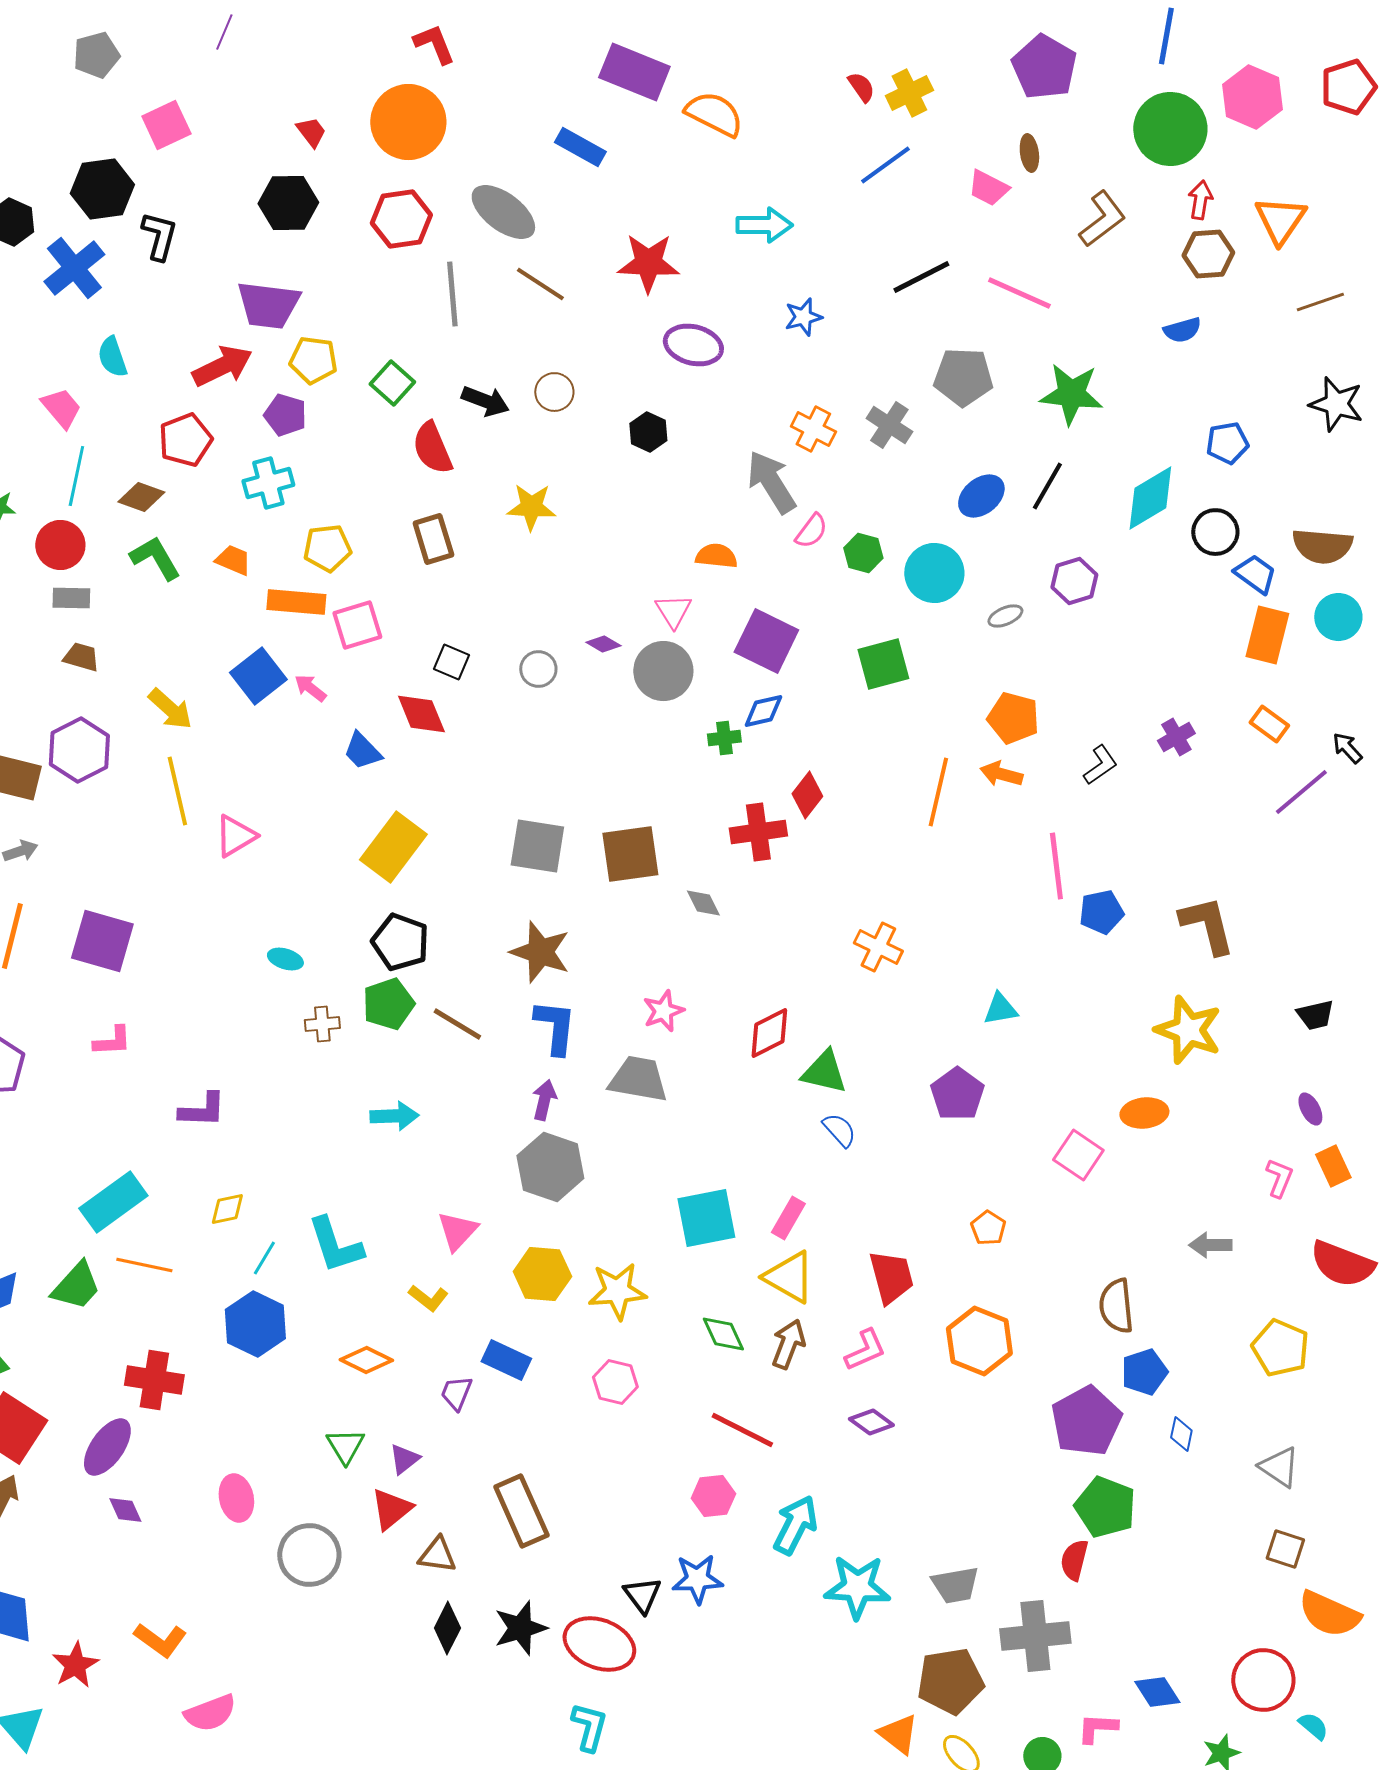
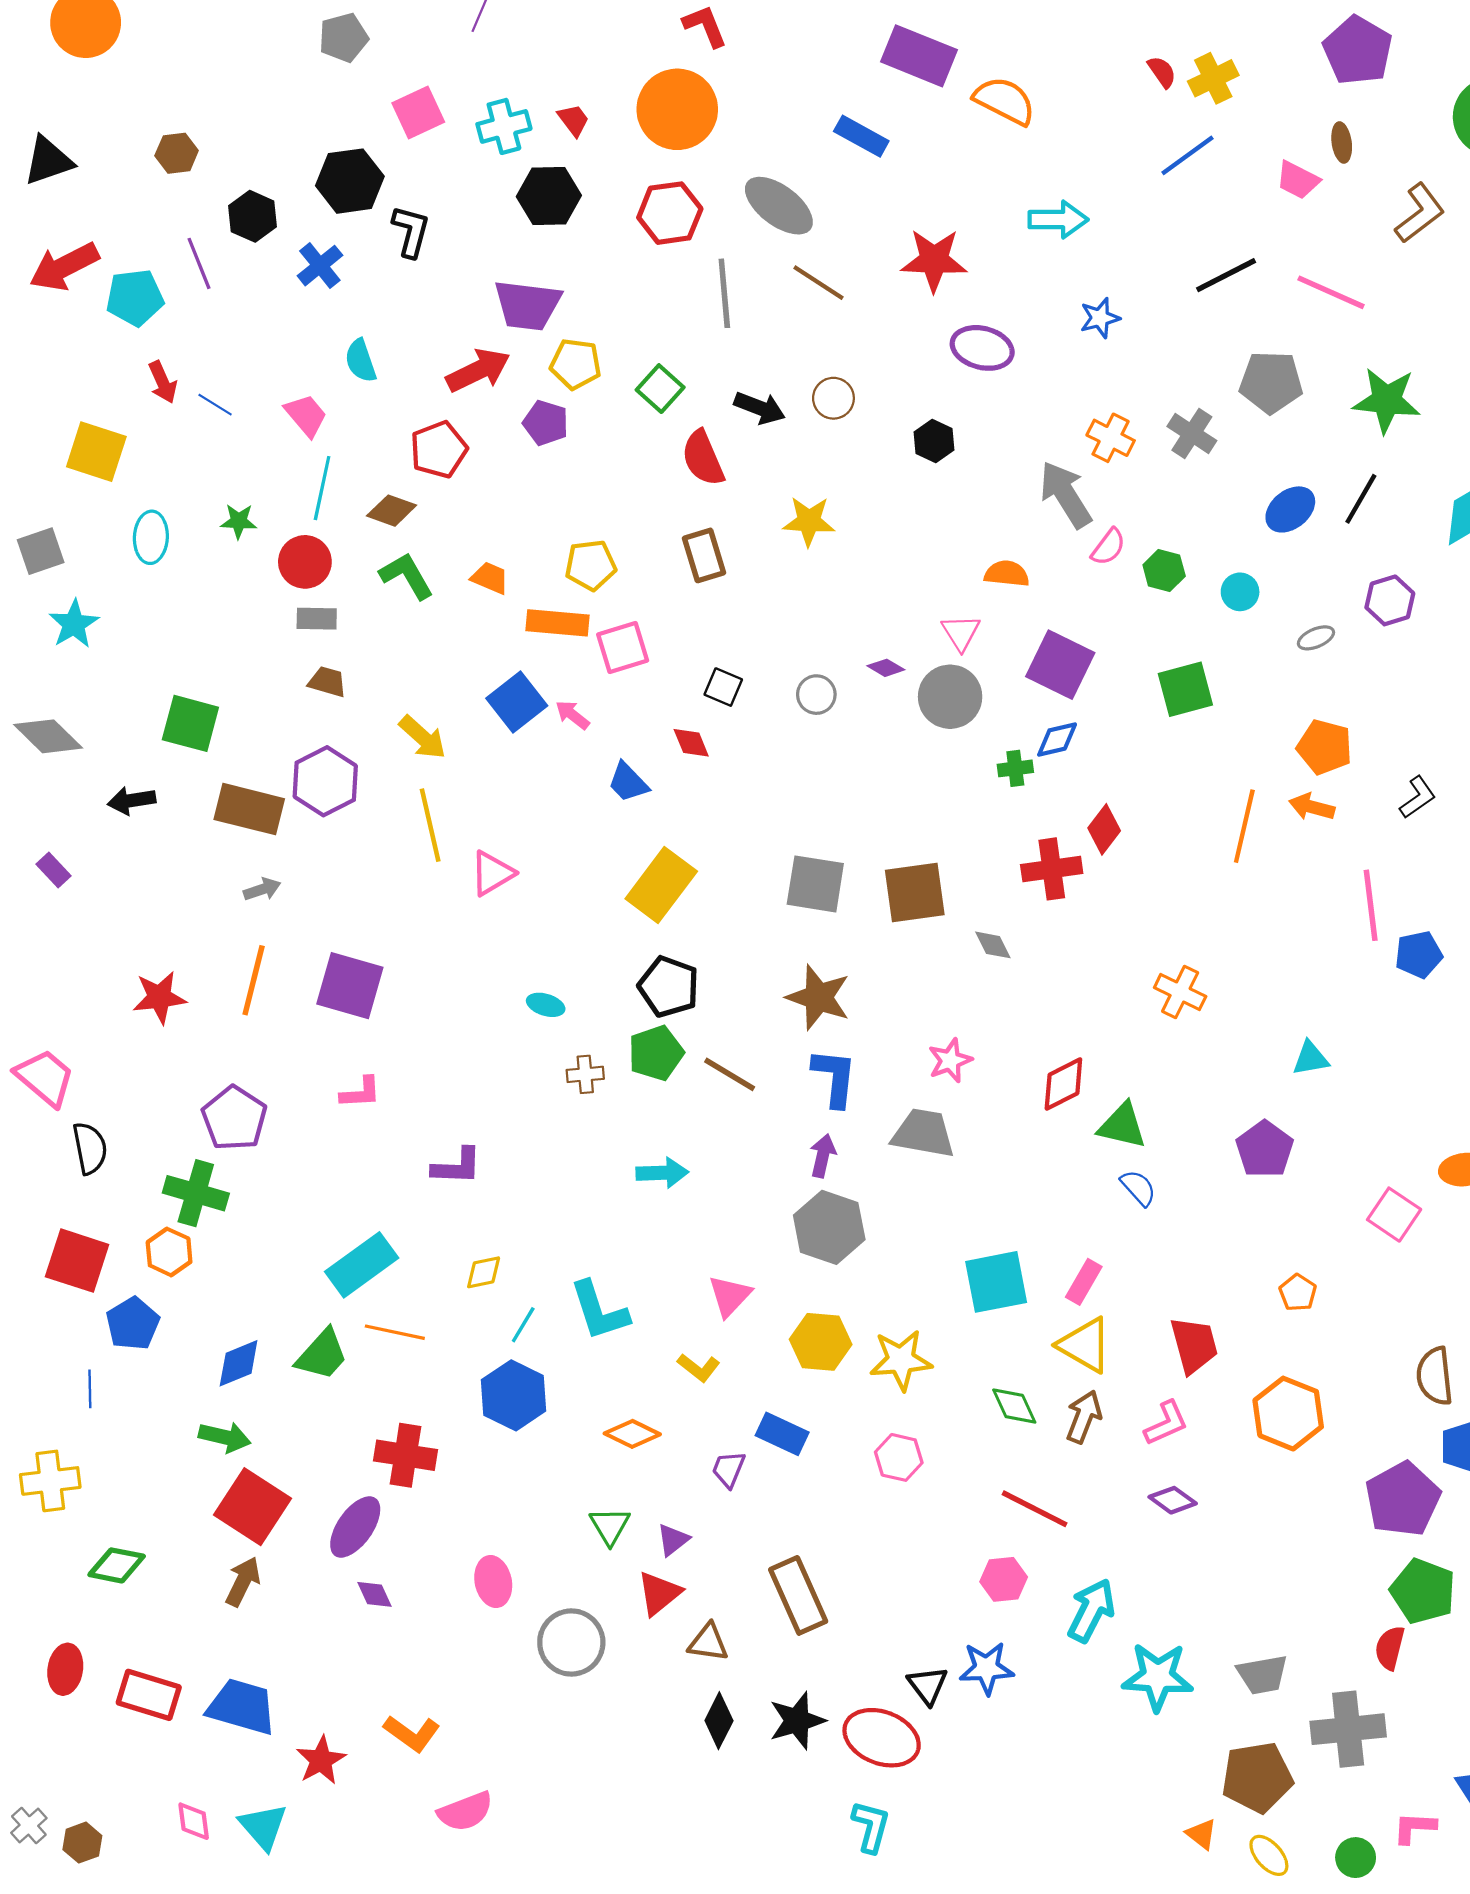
blue cross: (74, 268) -> (320, 266), size x0.7
cyan cross: (268, 483) -> (504, 126), moved
cyan circle: (934, 573) -> (1240, 592), size x0.6
red diamond: (421, 714) -> (691, 743), size x0.7
orange triangle: (898, 1734) -> (1201, 1834), size x0.7

